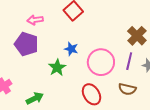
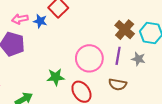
blue star: (71, 49) -> (40, 21), moved
green star: (57, 68) -> (56, 77), moved, turned 30

